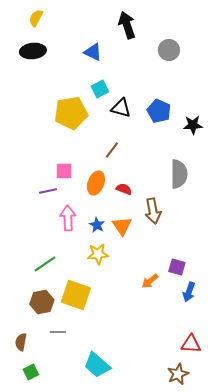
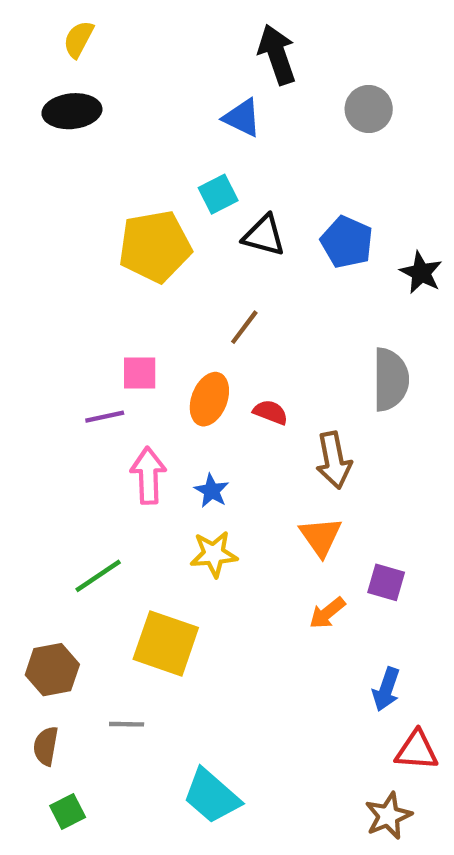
blue triangle: (93, 52) -> (242, 118), moved
black star: (193, 125) -> (421, 273), turned 30
orange triangle: (122, 226) -> (321, 537), moved
blue arrow: (189, 292) -> (386, 689), moved
brown hexagon: (42, 302) -> (52, 670), moved

